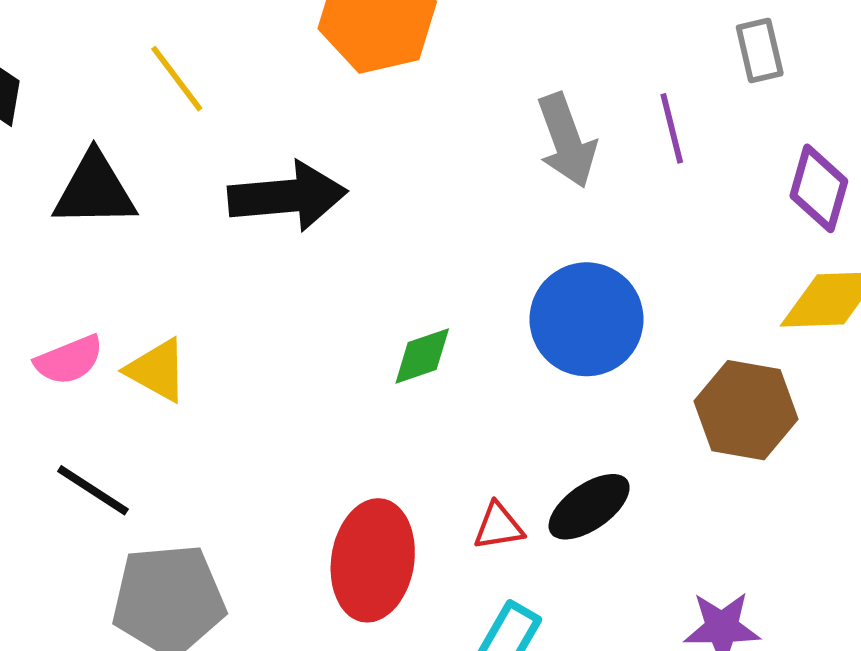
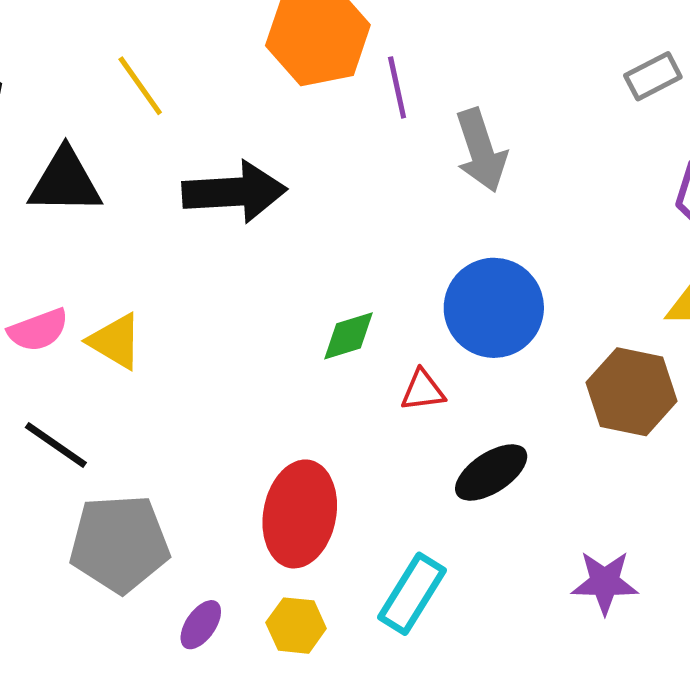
gray rectangle: (760, 50) -> (653, 76), turned 74
purple line: (672, 128) -> (397, 87), moved
red triangle: (498, 527) -> (423, 390), moved

